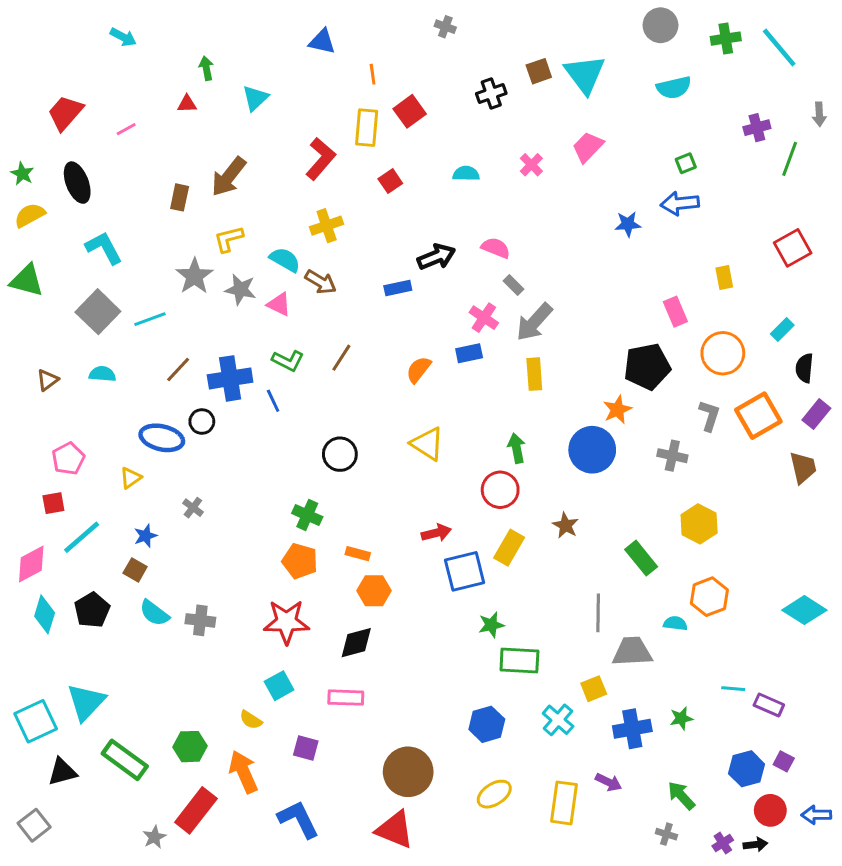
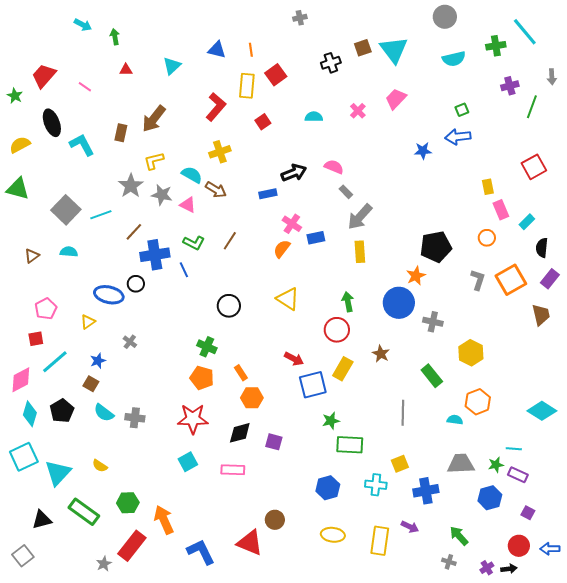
gray cross: (445, 27) -> (300, 18), turned -32
green cross: (726, 39) -> (496, 46), moved
blue triangle: (322, 42) -> (217, 50), moved
green arrow: (206, 68) -> (115, 37), moved
pink line: (126, 129) -> (85, 87), turned 64
green star: (22, 174) -> (15, 96), moved
cyan L-shape: (104, 248) -> (82, 145), moved
pink rectangle: (675, 312) -> (501, 210), moved
pink cross: (484, 318) -> (292, 224), moved
orange circle: (723, 353) -> (487, 238), size x0.6
brown line: (178, 370) -> (134, 232), moved
gray cross: (672, 456) -> (433, 322), moved
red arrow: (436, 533) -> (294, 359), turned 42
orange rectangle: (358, 554) -> (241, 373), turned 42
gray trapezoid: (632, 652) -> (461, 464), moved
cyan line: (733, 689) -> (514, 449), moved
green star: (681, 718) -> (496, 465), moved
yellow semicircle: (251, 720) -> (100, 466), moved
cyan cross: (558, 720) -> (376, 485), turned -35
cyan square: (36, 721) -> (24, 457), moved
purple square: (306, 748) -> (274, 442), moved
blue hexagon: (747, 769) -> (490, 498), moved
brown circle: (408, 772) -> (275, 520), size x0.6
yellow ellipse: (494, 794) -> (333, 535), turned 40
red triangle: (395, 830) -> (250, 543), moved

